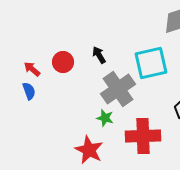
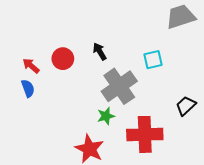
cyan square: (151, 63) -> (153, 60), size x0.6
green star: (105, 118) -> (106, 116), turned -30

